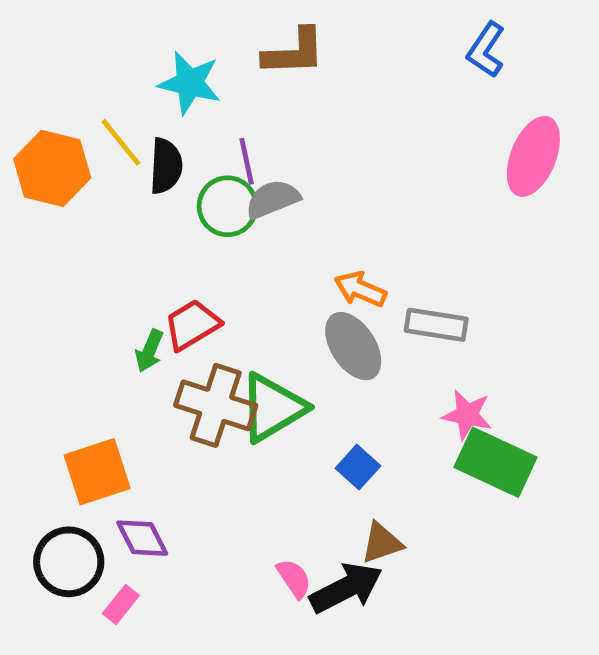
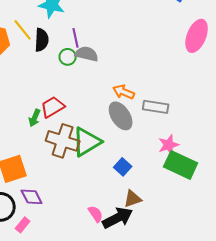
gray semicircle: (273, 199) -> (87, 54), turned 35
green circle: (228, 206) -> (68, 57), size x0.7
pink star: (467, 415) -> (169, 145), turned -30

